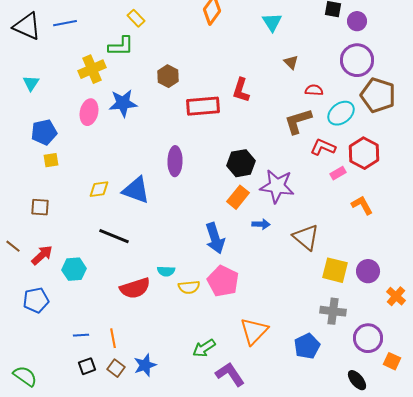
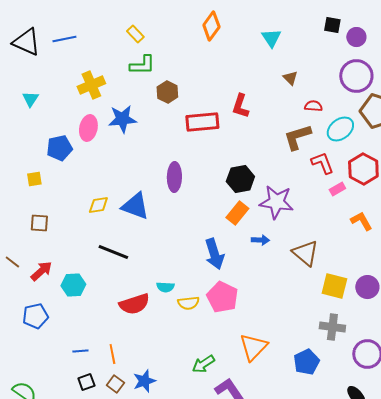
green L-shape: (121, 46) -> (142, 65), moved
blue pentagon: (44, 132) -> (59, 148), moved
red L-shape: (323, 147) -> (322, 163), turned 45
yellow square: (51, 160) -> (34, 179), moved

